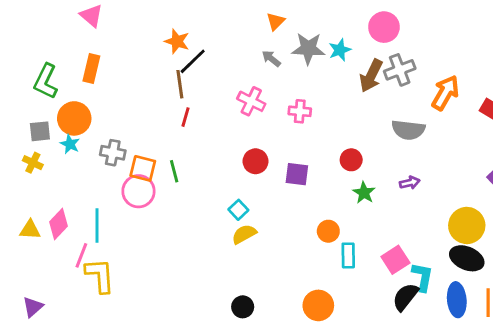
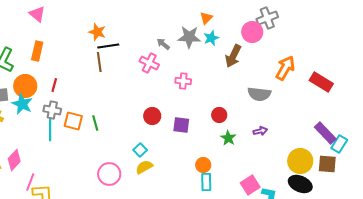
orange triangle: (275, 21) -> (206, 18), moved
pink circle: (384, 27) -> (252, 32), moved
black line: (193, 61) -> (108, 46), turned 35
gray cross: (400, 70) -> (267, 18), moved
pink cross: (251, 101) -> (149, 63), moved
red line: (186, 117) -> (54, 85), moved
cyan star: (70, 144) -> (22, 104), size x1.5
pink circle: (138, 191) -> (109, 174), moved
cyan line: (97, 225) -> (50, 129), moved
cyan rectangle: (348, 255) -> (206, 182), moved

